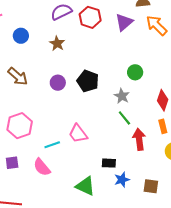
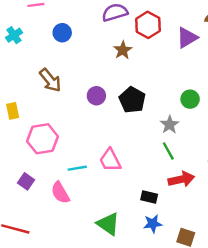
brown star: (57, 43) -> (123, 50), moved
red arrow: (139, 139) -> (181, 179), turned 75
purple square: (12, 163) -> (26, 181), turned 32
black rectangle: (109, 163) -> (149, 197), moved

